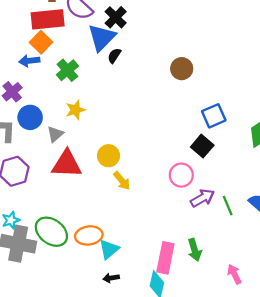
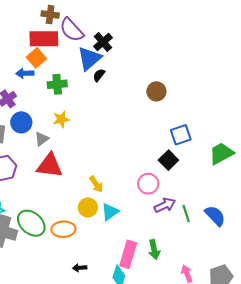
green cross: (67, 70) -> (57, 84), turned 30
yellow circle: (109, 156) -> (88, 207), moved
cyan triangle: (109, 249) -> (110, 212), moved

